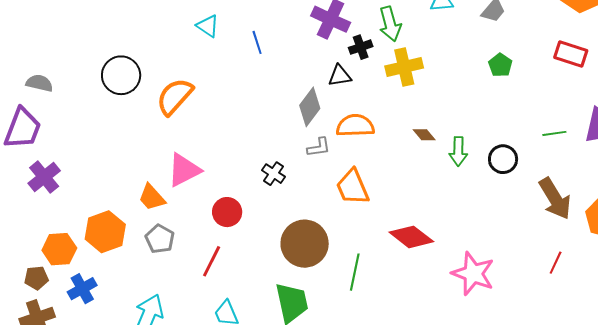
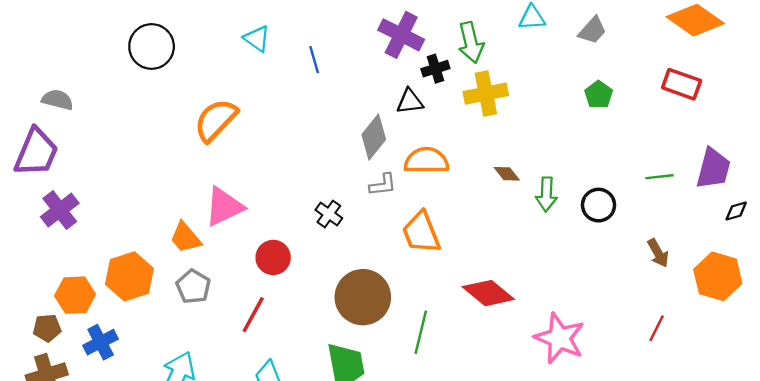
black circle: (121, 75) -> (152, 46), moved
brown arrow: (555, 199) -> (658, 253), size x0.6

